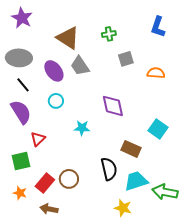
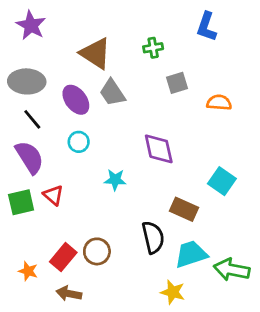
blue L-shape: (158, 27) -> (206, 27), moved
red triangle: (38, 139) -> (53, 195), turned -35
green square: (21, 161) -> (21, 202), moved

